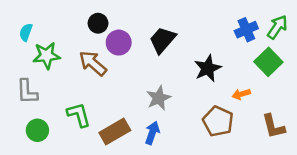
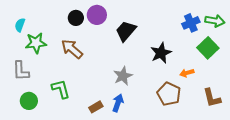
green arrow: (277, 27) -> (215, 21), turned 66
purple circle: (119, 43) -> (97, 15), moved
brown rectangle: (115, 132) -> (96, 107), moved, size x0.6

